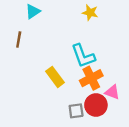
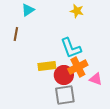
yellow rectangle: (55, 77) -> (47, 66), turned -60
red circle: (96, 105) -> (64, 75), moved
gray square: (76, 111) -> (65, 95), size x1.5

